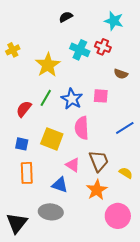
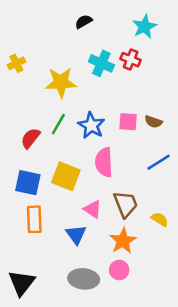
cyan star: (114, 21) -> (145, 27), turned 30
yellow star: (48, 65) -> (61, 82), turned 30
brown semicircle: (121, 74) -> (153, 122), moved
blue square: (22, 144) -> (28, 183), size x1.5
blue triangle: (60, 185) -> (76, 235), turned 36
gray ellipse: (51, 212) -> (84, 279), moved
pink circle: (118, 216) -> (119, 270), moved, size x0.6

